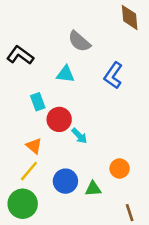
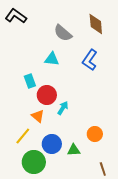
brown diamond: (130, 17) -> (96, 24), moved
black L-shape: (20, 55) -> (16, 16), moved
cyan arrow: (79, 136) -> (63, 108), turned -104
orange triangle: (34, 146) -> (38, 116), moved
green circle: (23, 204) -> (34, 162), moved

